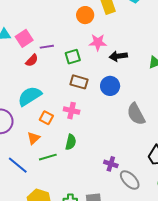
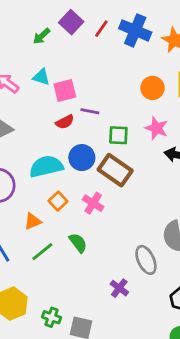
brown rectangle: (79, 82) -> (115, 170), size x1.4
blue circle: (110, 86) -> (82, 158), moved
green semicircle: (71, 142) -> (78, 243), turned -70
green line: (48, 157) -> (42, 252), turned -42
gray ellipse: (130, 180) -> (146, 260), moved

